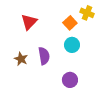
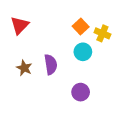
yellow cross: (87, 13) -> (102, 33), moved
red triangle: (29, 22) -> (20, 25), moved

